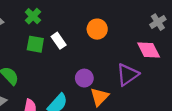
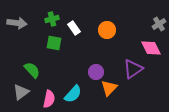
green cross: (33, 16) -> (52, 19), turned 32
white rectangle: (59, 41) -> (74, 28), moved

